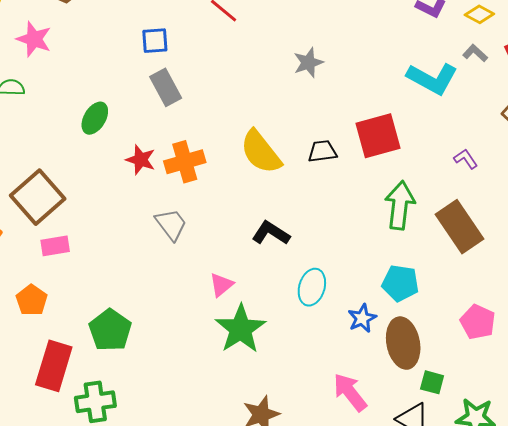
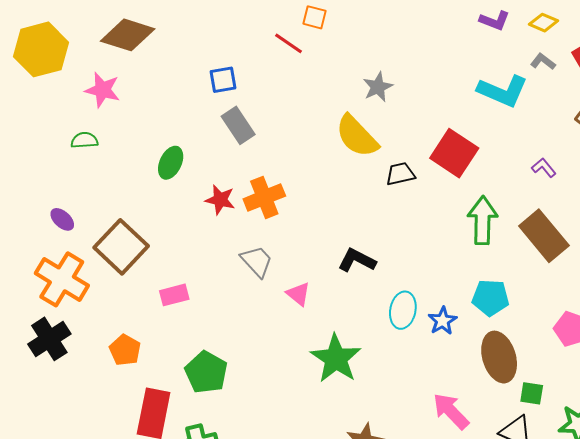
red square: (378, 136) -> (454, 153), turned -36
yellow semicircle: (261, 152) -> (357, 136), moved
pink rectangle: (55, 246) -> (174, 295), moved
pink triangle: (221, 285) -> (298, 294), moved, turned -36
blue star: (362, 318) -> (442, 321), moved

